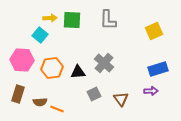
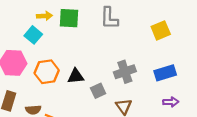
gray cross: (104, 63) -> (125, 72), moved, turned 30
purple arrow: (151, 91) -> (171, 102), moved
gray square: (94, 94) -> (98, 91), moved

